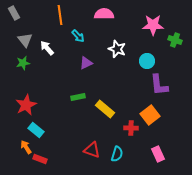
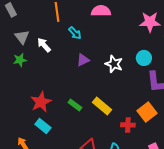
white star: (117, 49) -> (114, 64), moved
green rectangle: (78, 97) -> (75, 105), moved, turned 48
red star: (26, 105) -> (41, 102), moved
cyan rectangle: (36, 130) -> (43, 126), moved

